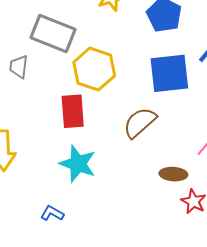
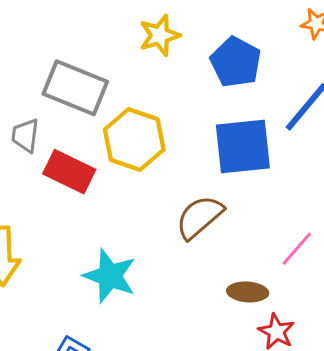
red rectangle: (73, 111) -> (69, 172), moved, turned -60

